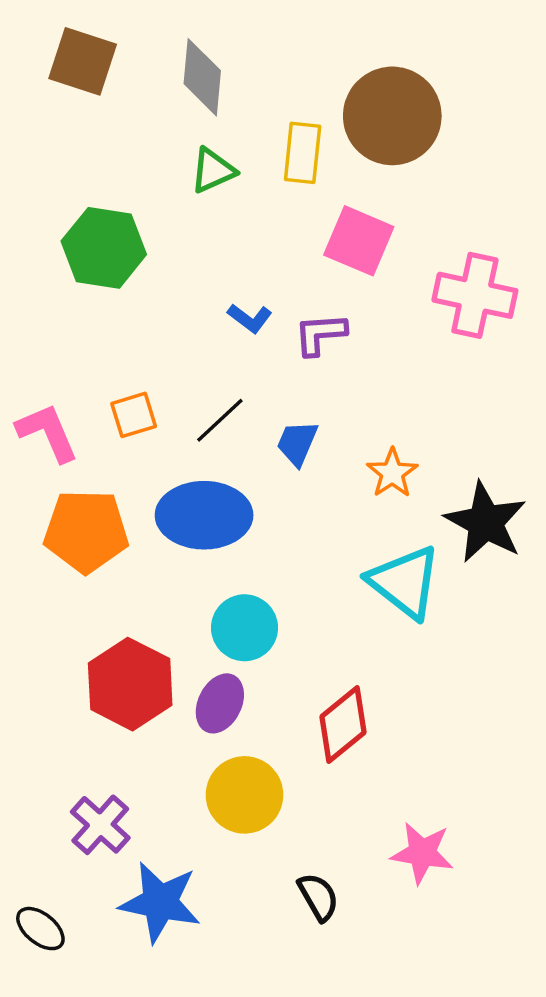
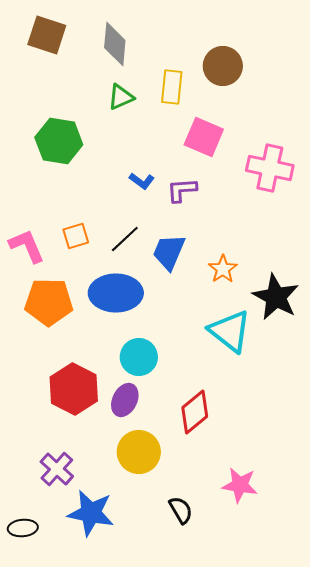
brown circle: (392, 116) -> (223, 66), size x0.7
blue trapezoid: (297, 443) -> (169, 252), size x1.4
black ellipse: (40, 929) -> (23, 528), turned -44

